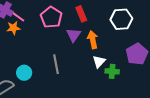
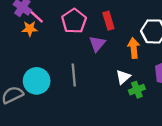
orange arrow: (93, 40) -> (134, 48), moved
green cross: (112, 71) -> (137, 90), turned -32
cyan circle: (24, 73) -> (37, 81), size x1.5

